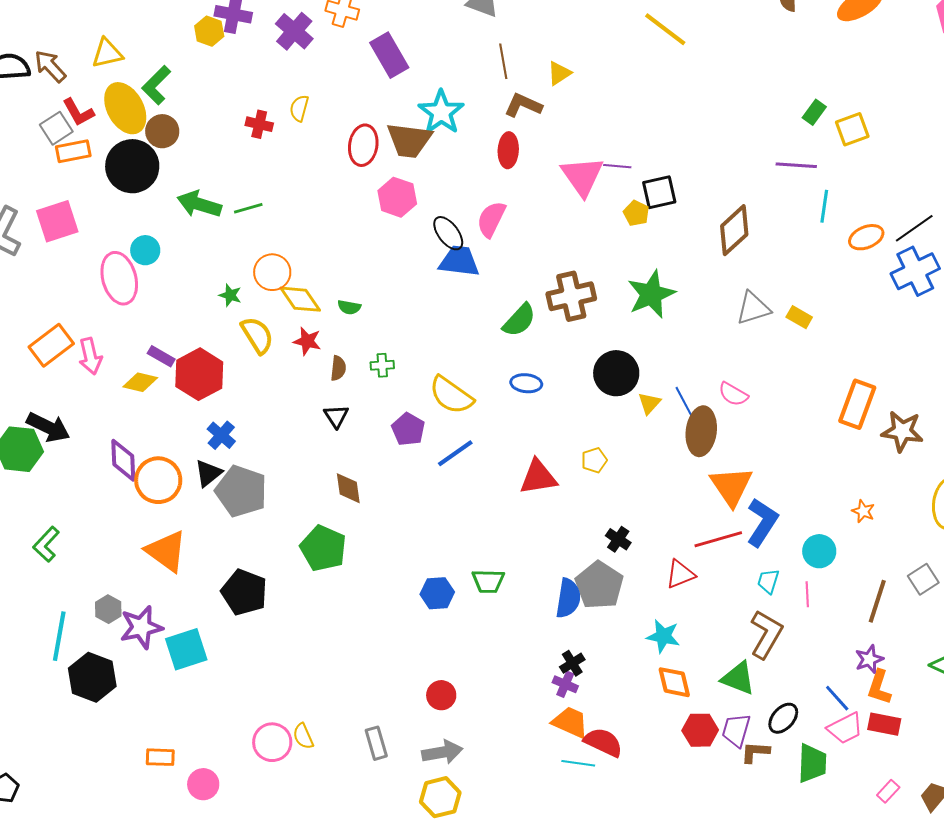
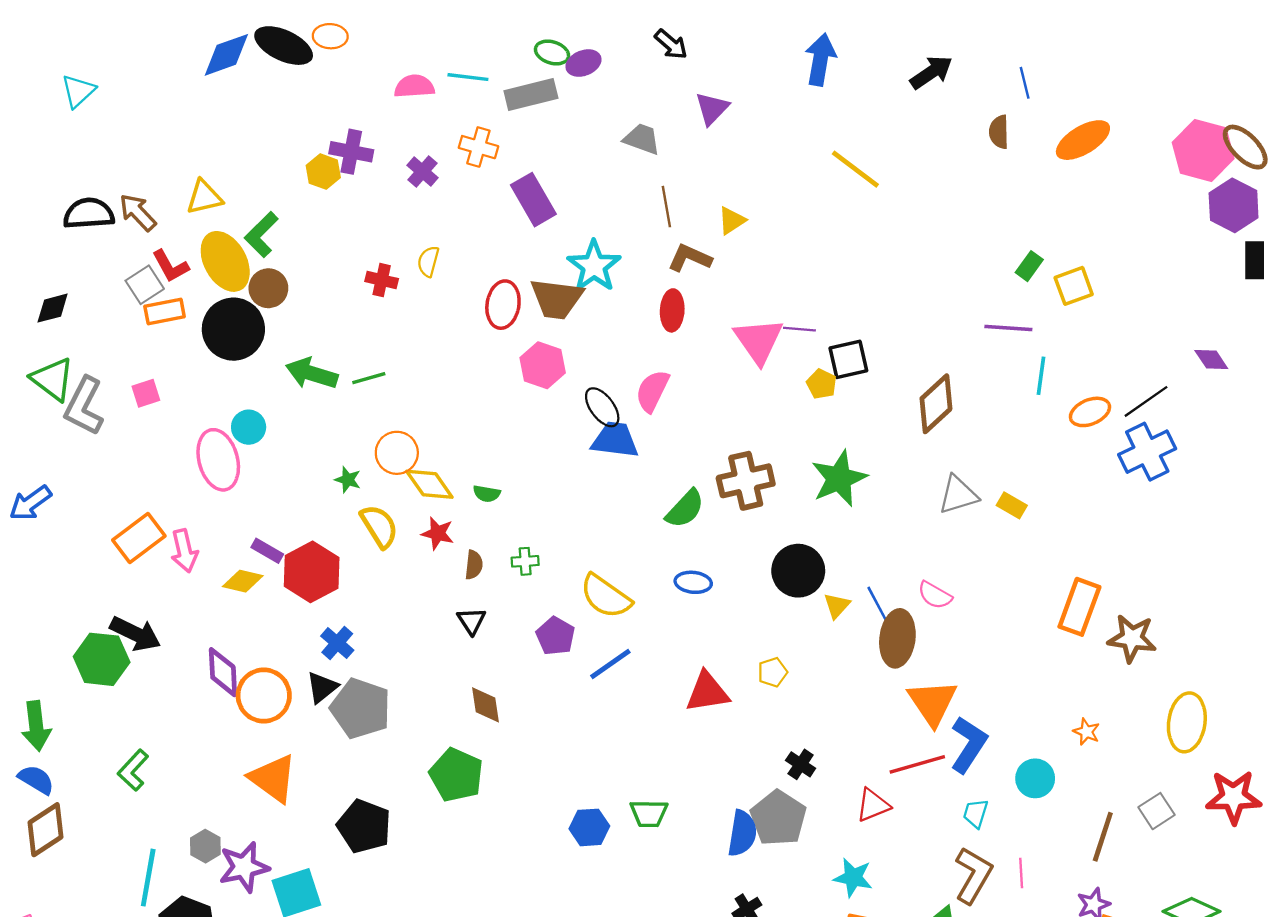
purple cross: (294, 31) -> (422, 172), size x0.7
pink square: (57, 221) -> (146, 393), size x0.6
pink line: (807, 594) -> (1021, 873), moved

